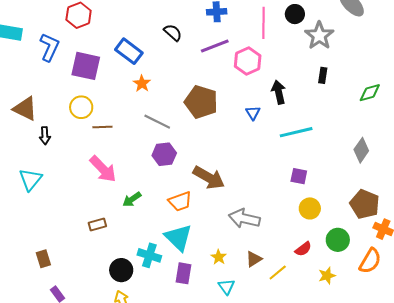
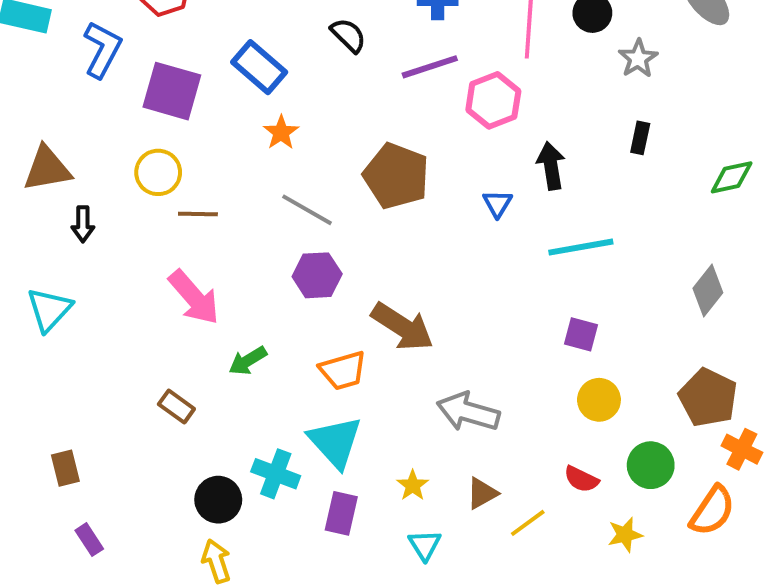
gray star: (319, 36) -> (638, 58), size x0.7
brown triangle: (25, 109) -> (47, 169), turned -40
brown rectangle: (97, 224) -> (176, 406), turned 48
red semicircle: (303, 249) -> (581, 479), turned 60

